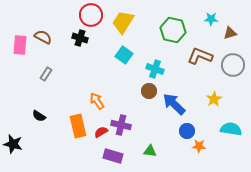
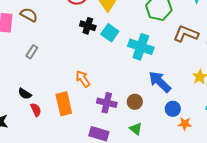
black cross: (80, 38) -> (88, 26), moved
cyan cross: (155, 69) -> (141, 47), size x1.4
brown circle: (149, 91) -> (135, 102), moved
red semicircle: (101, 132) -> (36, 110), moved, turned 96
green triangle: (150, 151) -> (136, 129), turned 32

